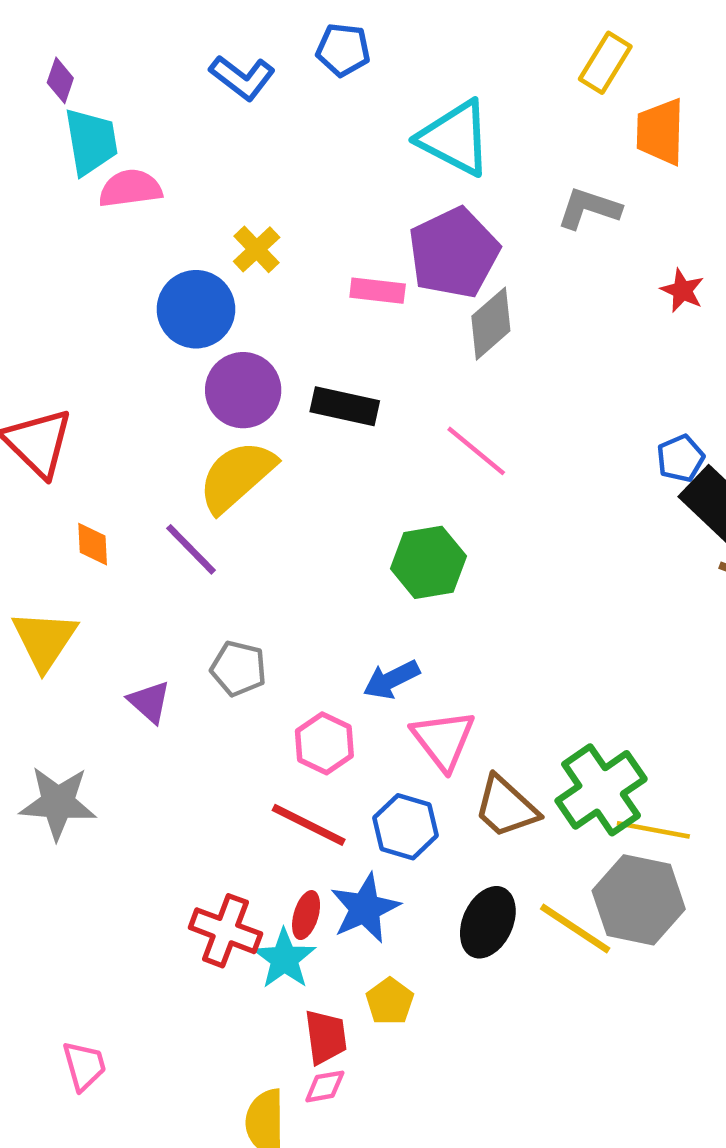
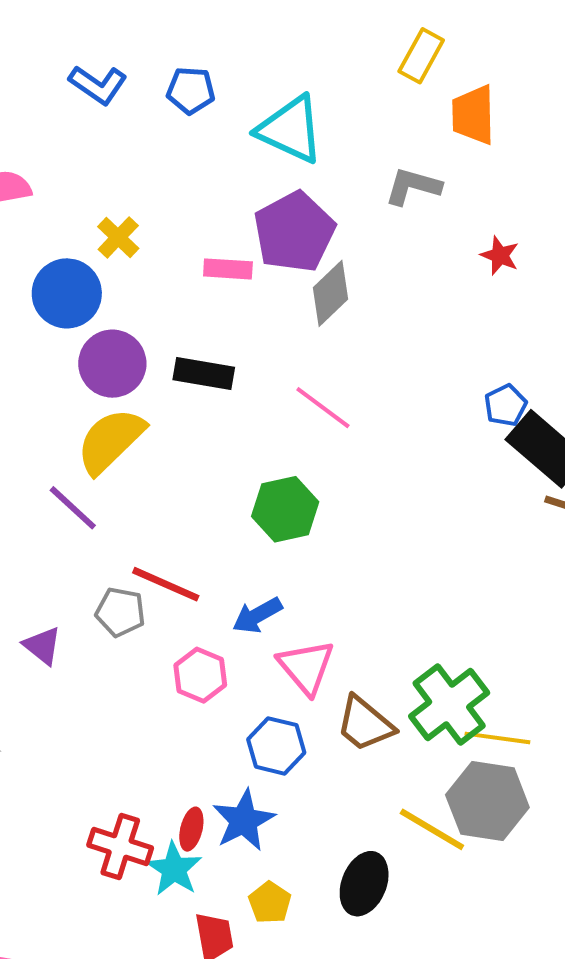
blue pentagon: (343, 50) -> (191, 90), moved
red line: (309, 825) -> (166, 584), moved
black ellipse: (488, 922) -> (364, 884), moved

